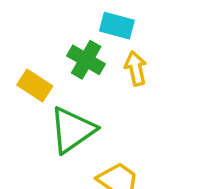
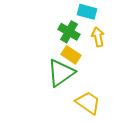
yellow rectangle: (35, 85) -> (71, 55), moved

